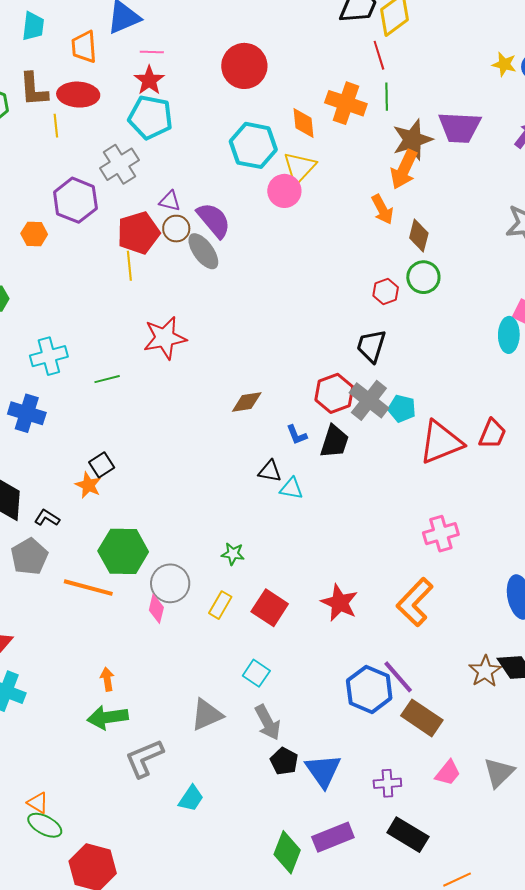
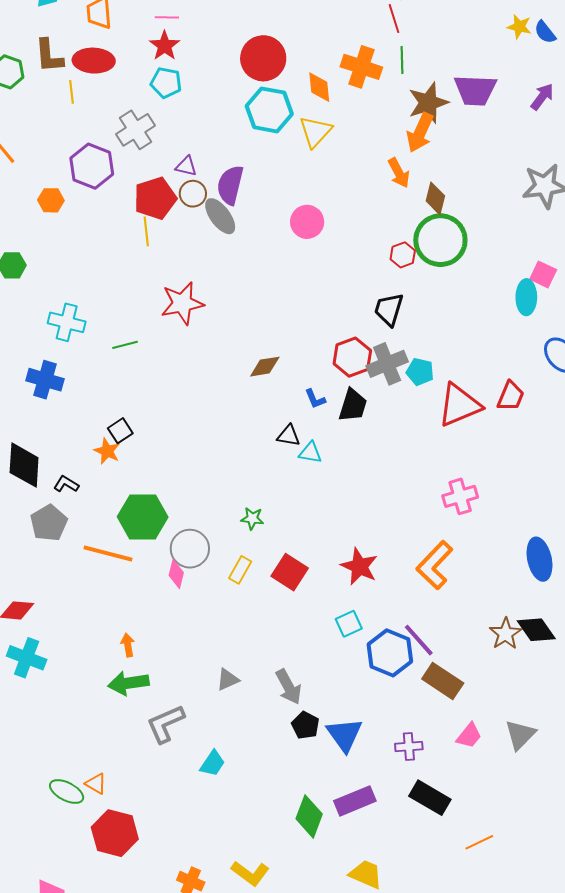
red circle: (244, 66) -> (263, 58), moved
cyan pentagon: (150, 117) -> (166, 83), size x0.7
pink circle: (284, 191) -> (307, 222), moved
purple semicircle: (214, 220) -> (230, 185), turned -126
green circle: (423, 277) -> (440, 240), size x1.6
cyan cross: (49, 356) -> (67, 322), turned 30
gray cross: (369, 400) -> (387, 364), turned 30
cyan square: (256, 673) -> (349, 624), moved, turned 32
gray triangle: (207, 715) -> (228, 680), size x0.7
orange triangle: (38, 803) -> (96, 784), moved

